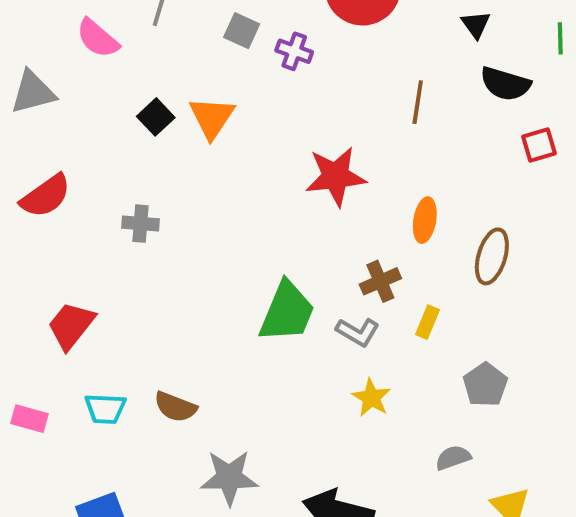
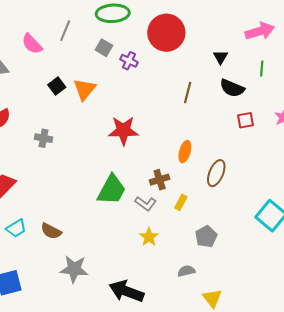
red star: (336, 176) -> (123, 131), moved
cyan trapezoid: (105, 409) -> (16, 228), turned -40

